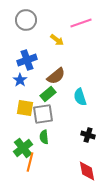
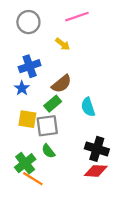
pink line: (81, 23) -> (77, 17), moved
black cross: (88, 135) -> (97, 149), size x1.5
green semicircle: (44, 137) -> (48, 151), turned -32
orange line: (30, 162) -> (33, 179), turned -72
red diamond: (87, 171) -> (96, 171), moved, turned -75

